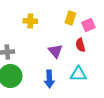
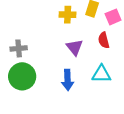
yellow cross: (30, 21) -> (68, 15), moved

